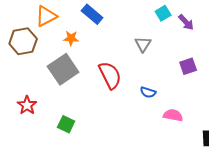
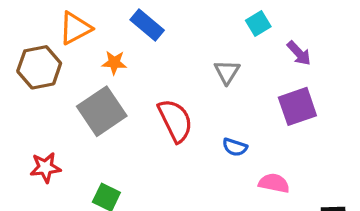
purple arrow: (186, 22) -> (299, 53), moved
purple square: (188, 66) -> (297, 106), size x1.4
red star: (27, 105) -> (45, 167), turned 30

